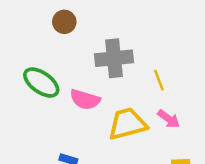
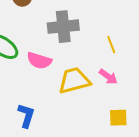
yellow line: (159, 80) -> (111, 45), moved

